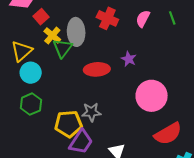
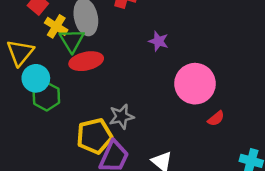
red ellipse: (97, 69) -> (86, 61), moved
green hexagon: (31, 104) -> (46, 96), moved
red semicircle: (168, 134) -> (216, 118), moved, size x0.5

